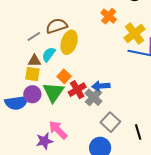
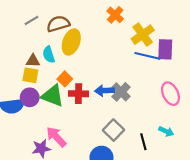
gray line: (34, 36) -> (31, 20), moved
cyan semicircle: (49, 54) -> (49, 55), turned -56
red cross: (77, 90) -> (79, 94), turned 30
green triangle: (53, 92) -> (52, 96), turned -45
gray cross: (93, 97) -> (121, 92), moved

